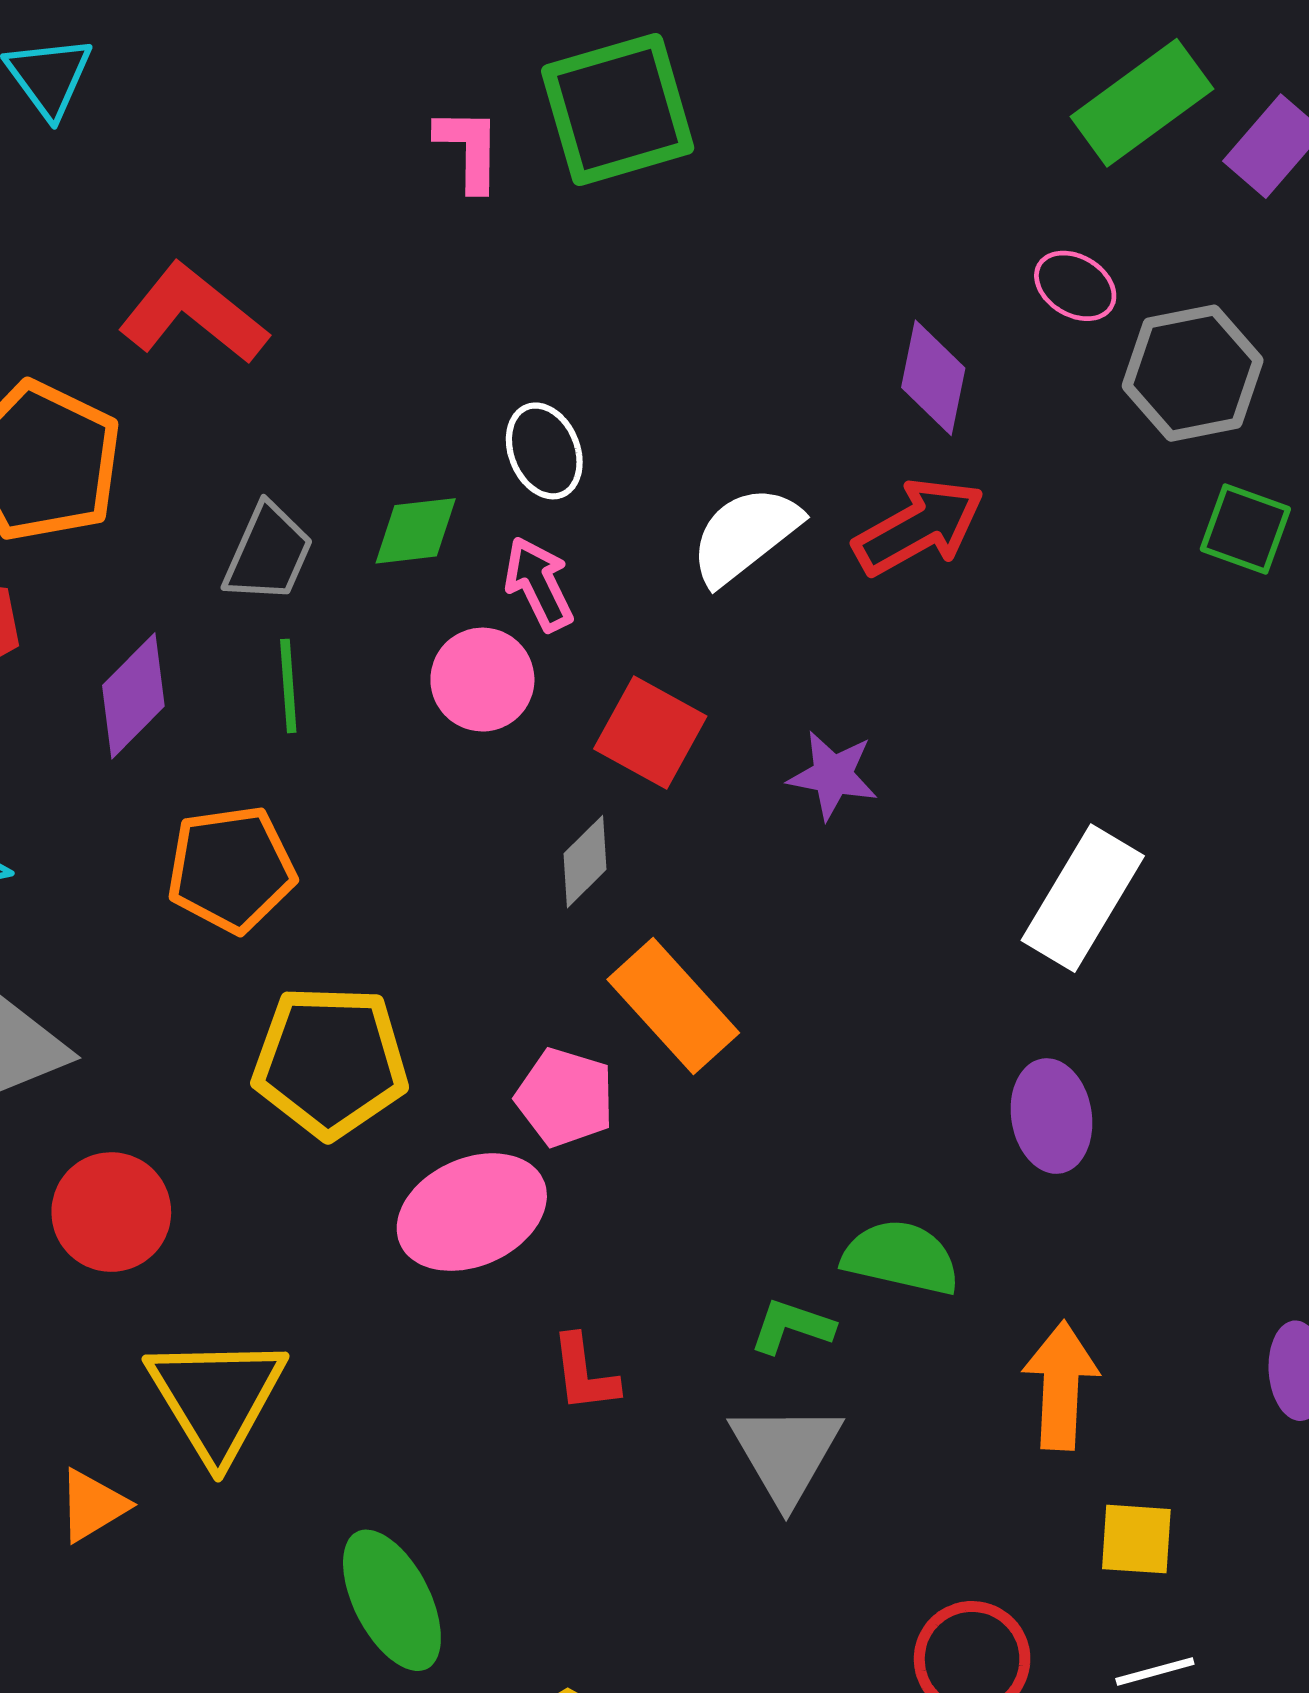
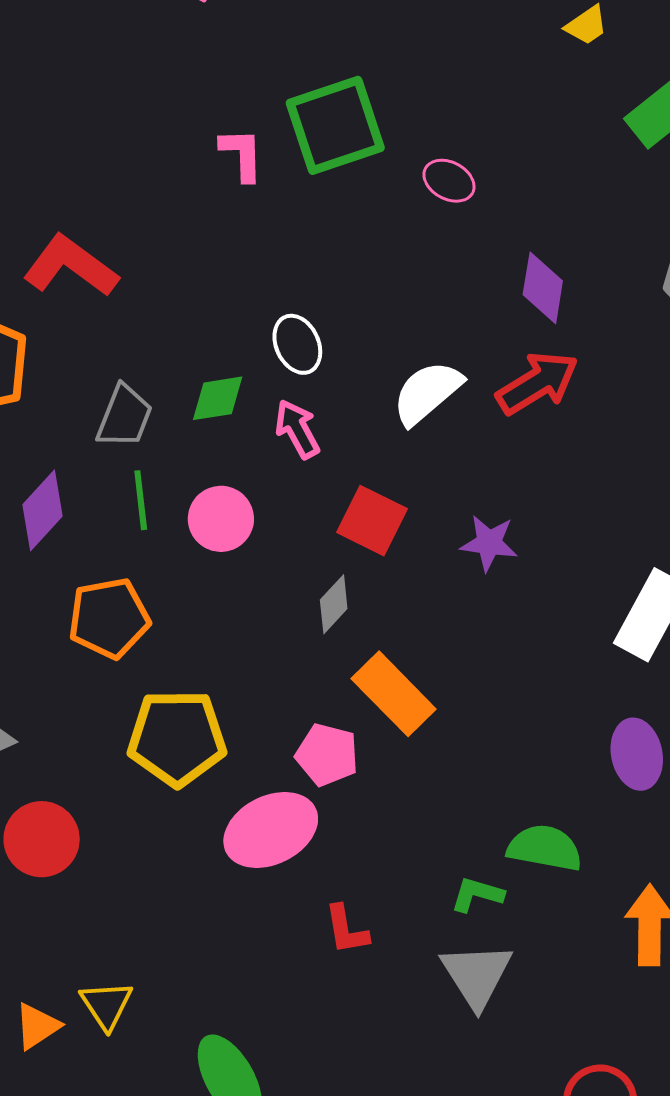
pink ellipse: (1075, 286) -> (449, 181), moved
pink circle: (482, 680) -> (221, 519), moved
yellow triangle: (216, 1398) -> (106, 1005), moved, size x0.6

